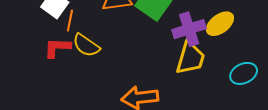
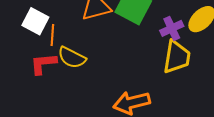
purple cross: (189, 29) -> (172, 28), size x0.7

